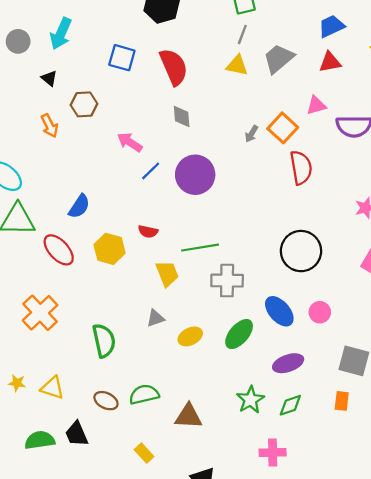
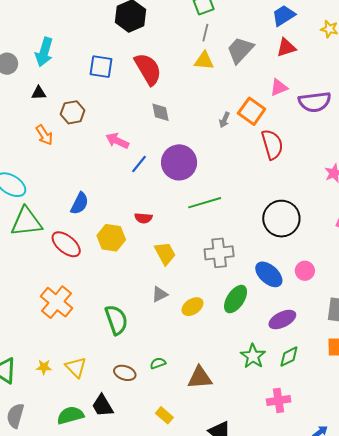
black triangle: (49, 78) -> (39, 93), turned -35
green line: (200, 248) -> (205, 203), moved
yellow triangle: (52, 388) -> (76, 367), turned 35
green semicircle: (144, 394) -> (158, 363), size x0.6

